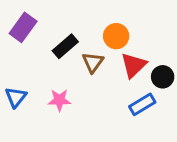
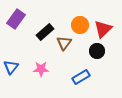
red triangle: (134, 65) -> (103, 29), moved
black circle: (163, 77) -> (97, 51), moved
blue rectangle: (142, 104) -> (81, 77), moved

